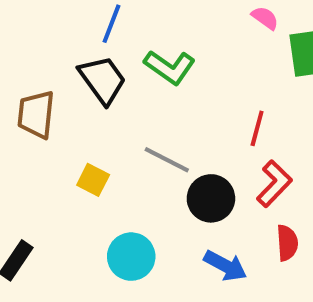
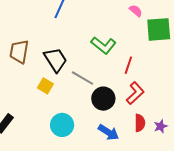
green L-shape: (170, 67) -> (103, 45), moved
black trapezoid: (103, 80) -> (55, 60), moved

